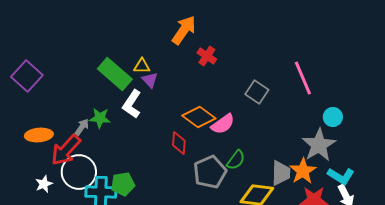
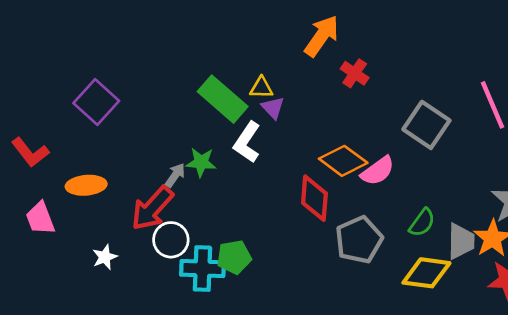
gray square: (257, 92) -> (426, 125), size x1.4
orange ellipse: (39, 135) -> (86, 185), moved
red diamond: (179, 143) -> (314, 198), size x1.4
green semicircle: (236, 160) -> (422, 223), moved
white circle: (79, 172) -> (171, 240), size x0.7
white star: (44, 184) -> (105, 257), moved

